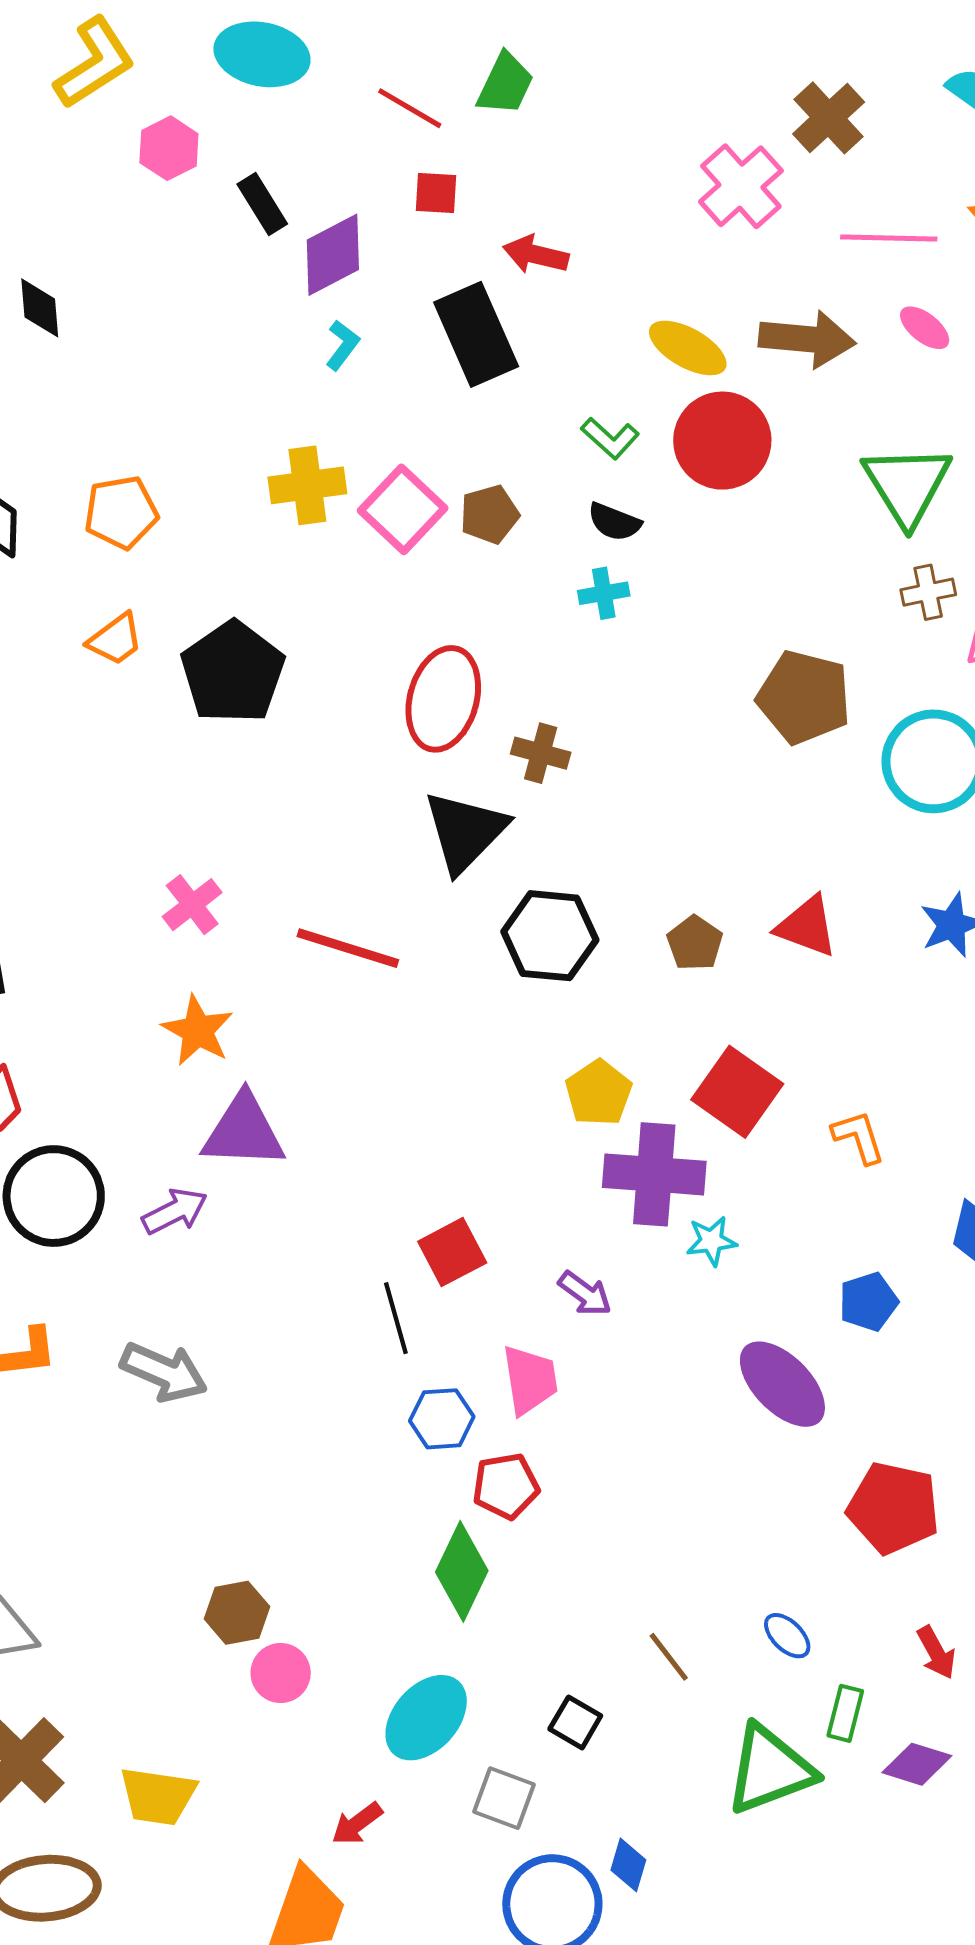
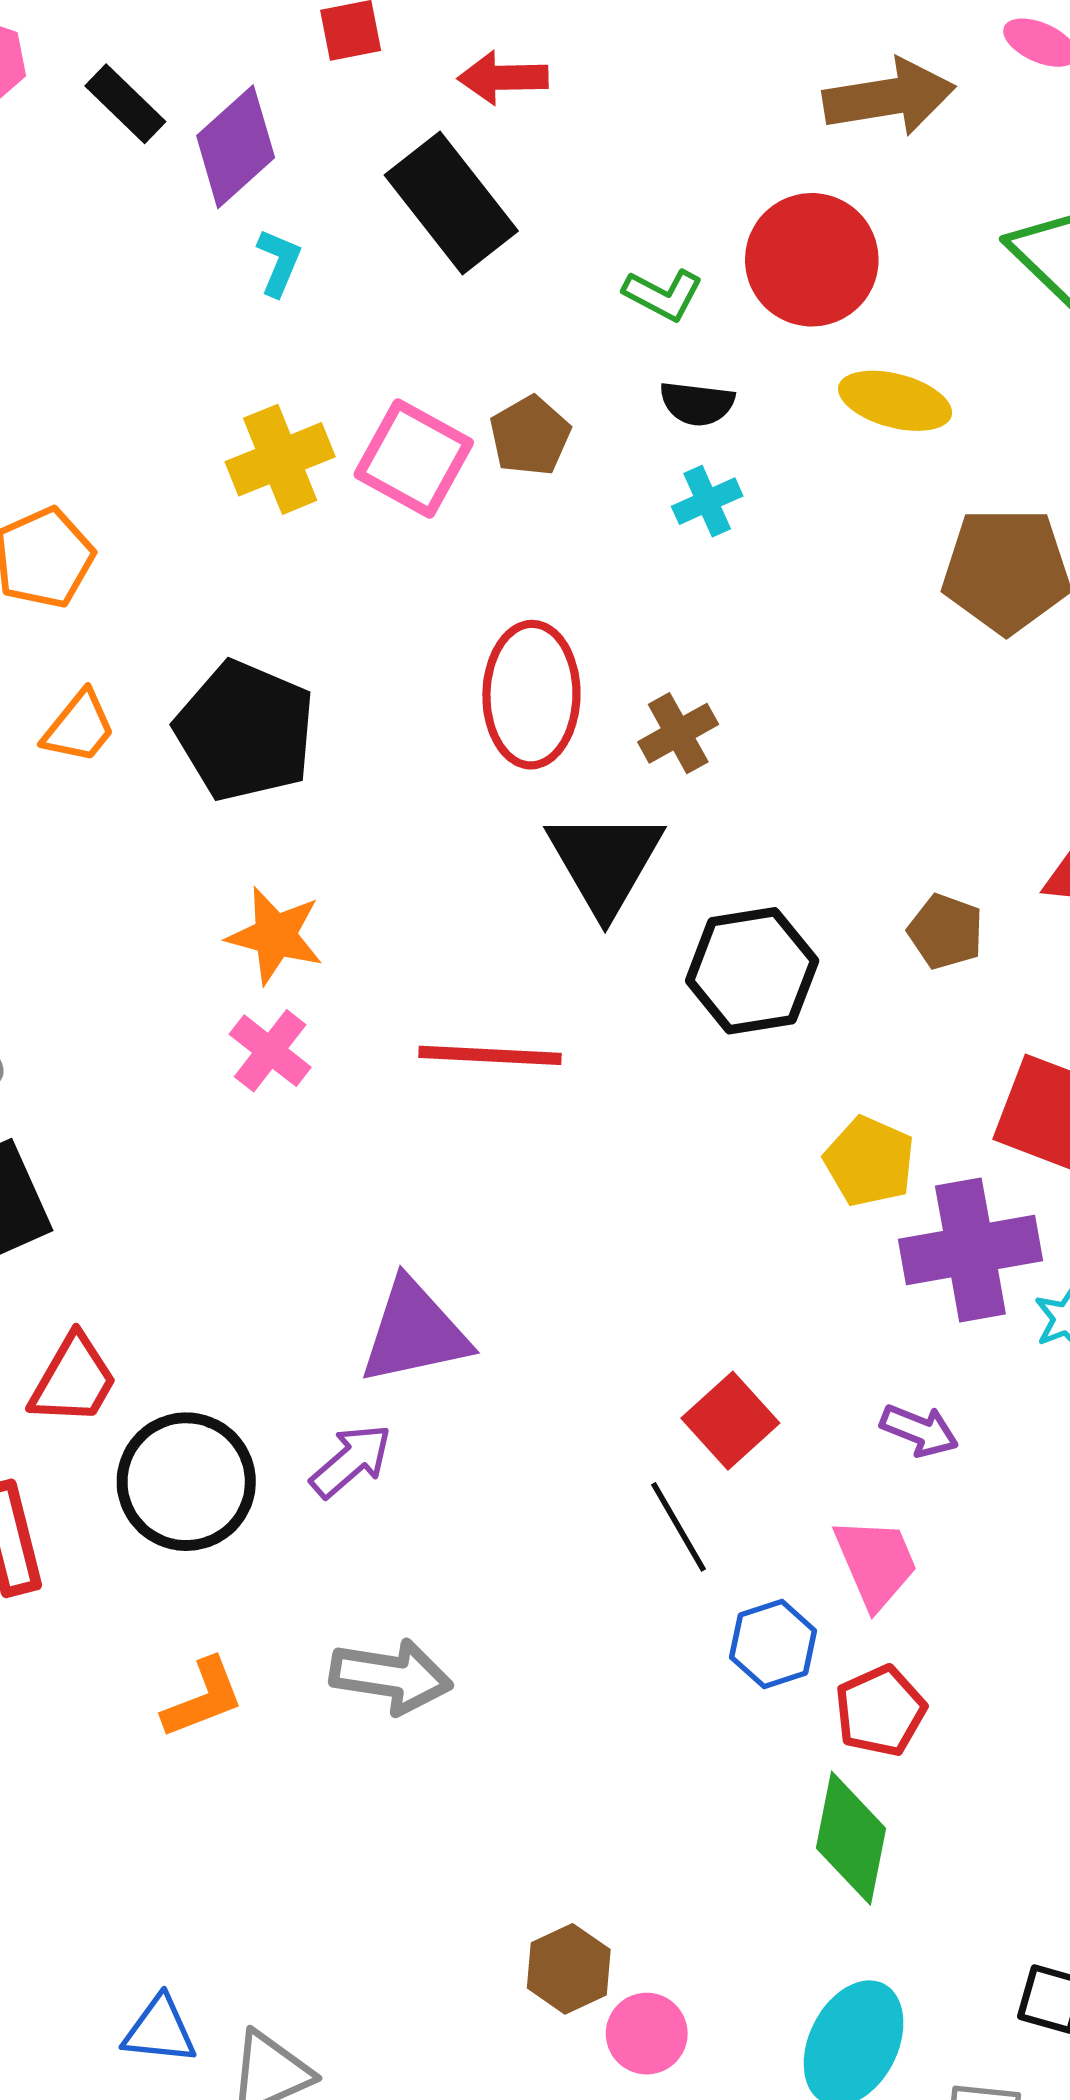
yellow ellipse: (688, 348) -> (895, 401), moved
brown cross: (541, 753) -> (678, 733), turned -30
orange star: (198, 1031) -> (275, 936), moved

